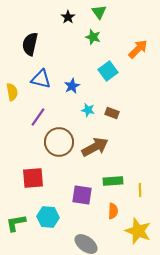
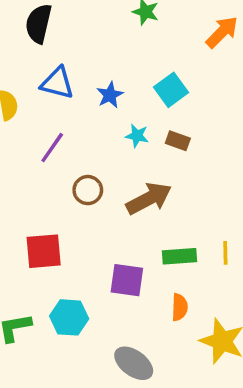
cyan square: (108, 71) -> (171, 90), moved
brown circle: (59, 142) -> (88, 190), size x0.6
yellow line: (140, 190) -> (225, 253), moved

